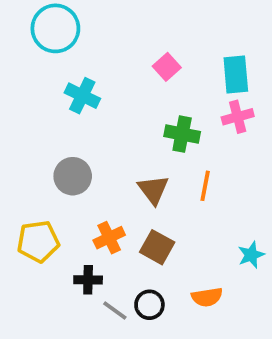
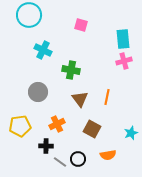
pink square: (167, 67) -> (81, 25), moved, turned -32
green cross: (182, 134) -> (71, 70), moved
brown square: (157, 247) -> (92, 129), moved

